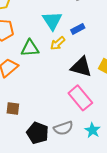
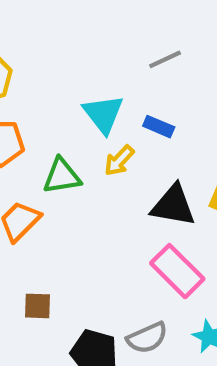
blue rectangle: (78, 29) -> (159, 127), turned 56

